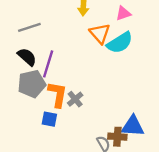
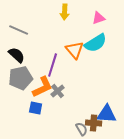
gray line: (29, 27) -> (19, 30), turned 42
orange triangle: (100, 33) -> (75, 50), moved
purple line: (48, 64) -> (53, 65), moved
orange L-shape: (58, 94) -> (43, 87), turned 55

